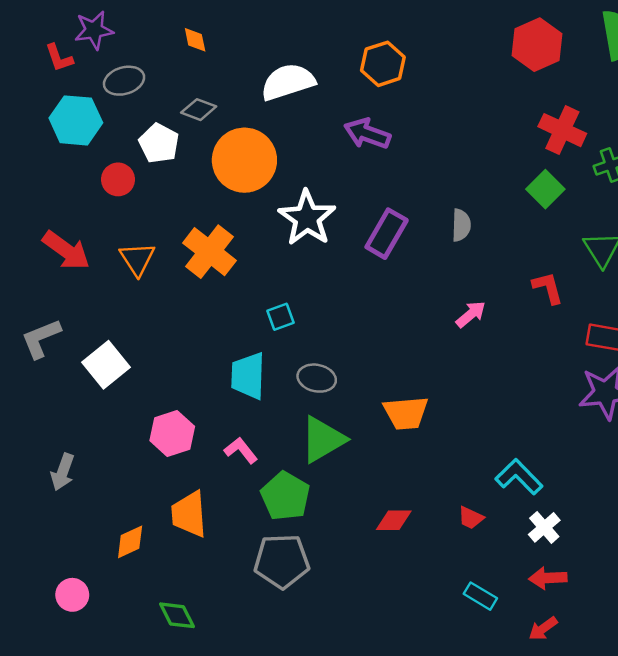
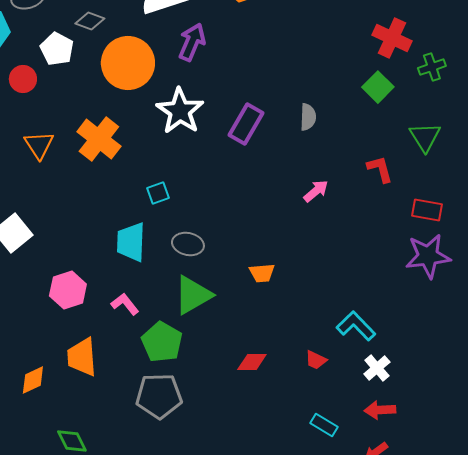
purple arrow: (367, 134) -> (192, 42), moved, turned 93
orange trapezoid: (406, 413) -> (262, 273), size x0.7

